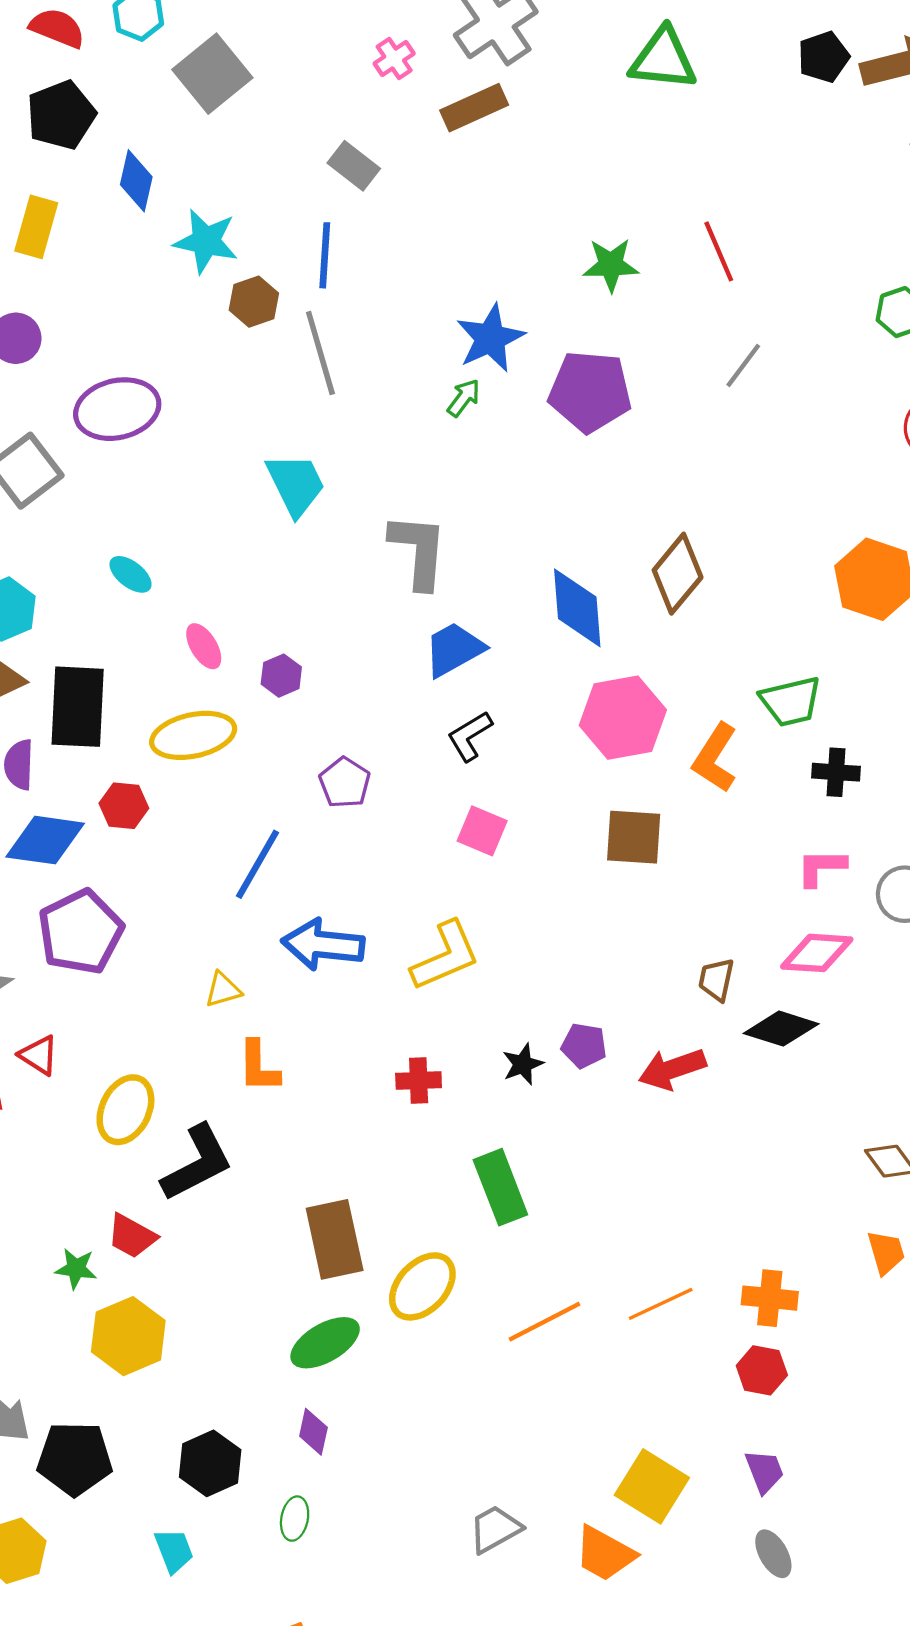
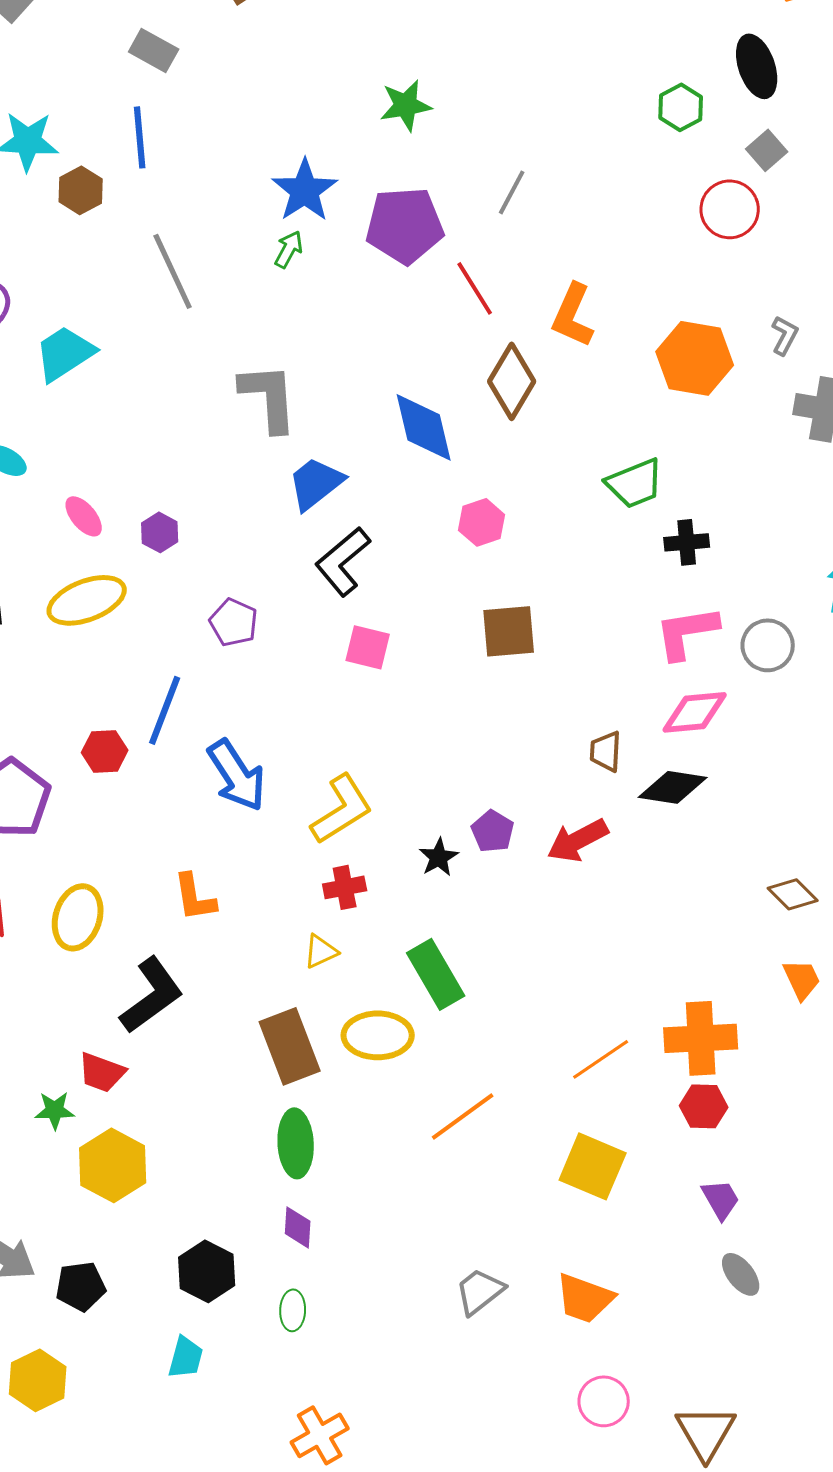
red line: (719, 251) -> (475, 288), moved
gray line: (320, 353) -> (173, 271), moved
gray line: (743, 365) -> (512, 192), moved
cyan trapezoid: (296, 484) -> (65, 353), moved, turned -88
pink hexagon: (623, 718) -> (482, 522), size x0.6
black L-shape: (470, 736) -> (343, 561), size x1.4
orange L-shape: (715, 758) -> (573, 315), moved
red hexagon: (124, 806) -> (105, 751), moved
pink L-shape: (821, 867) -> (687, 632), size x1.4
blue arrow: (323, 945) -> (237, 775), turned -120
yellow L-shape: (445, 956) -> (342, 809), moved
yellow triangle: (223, 990) -> (321, 951), moved
purple pentagon: (584, 1046) -> (493, 831), turned 30
yellow ellipse: (125, 1110) -> (78, 917), moved
yellow ellipse: (422, 1286) -> (378, 1035), moved, turned 56
orange cross: (770, 1298) -> (701, 1038), size x1.4
orange line: (544, 1322) -> (463, 1116), moved
green ellipse: (325, 1343) -> (296, 1143), turned -54
black pentagon: (75, 1459) -> (81, 1286), size x0.7
yellow square: (652, 1486) -> (593, 1166), moved
cyan trapezoid: (174, 1551) -> (186, 1357), turned 45

